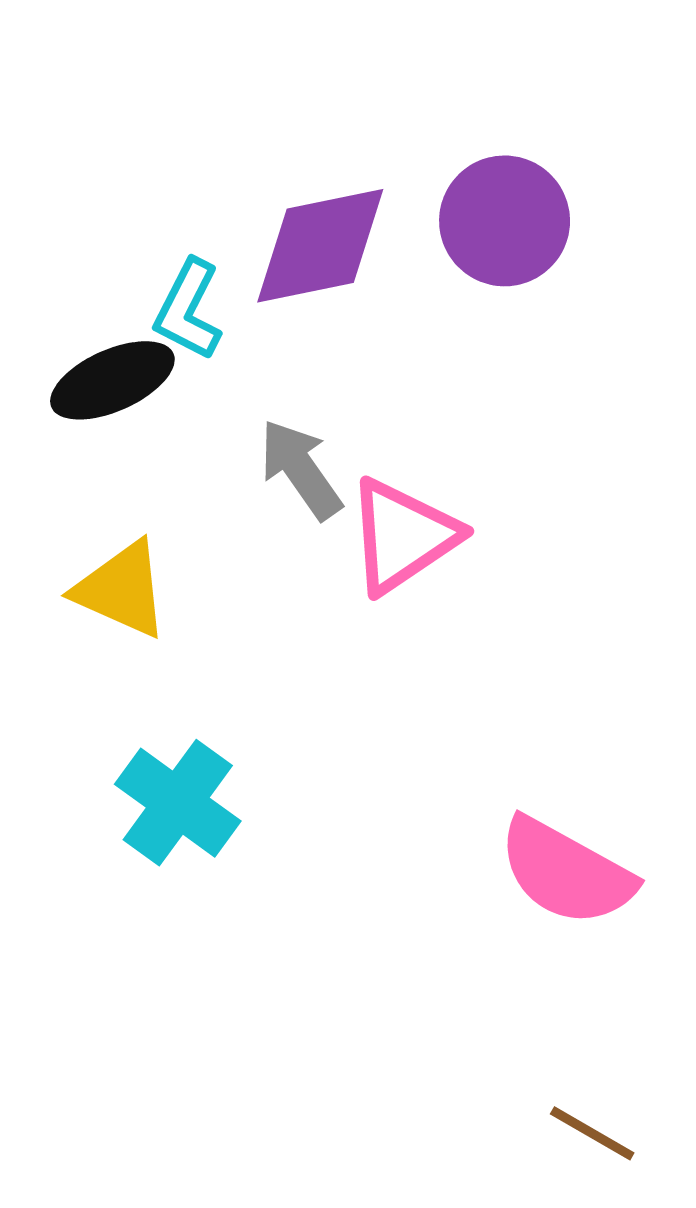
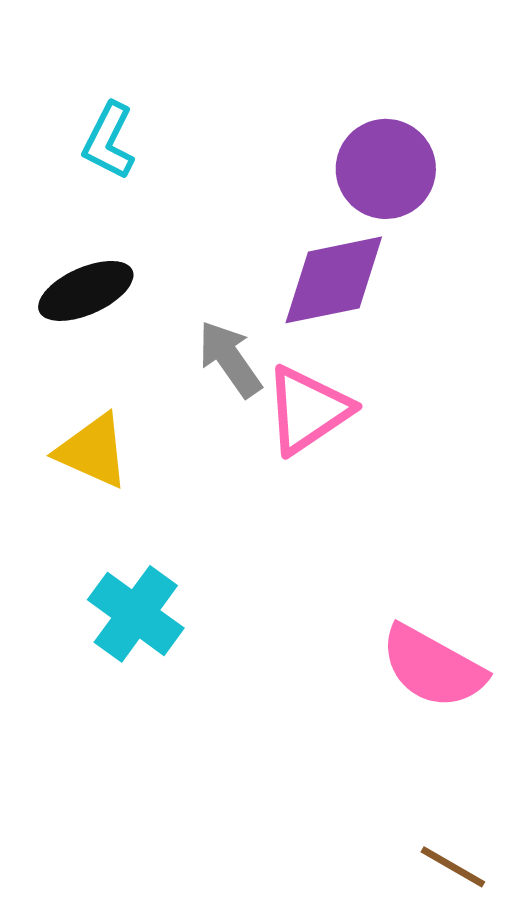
purple diamond: (320, 246) -> (334, 280), moved
cyan L-shape: (188, 310) -> (109, 141), moved

